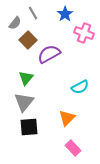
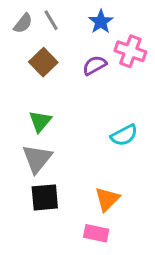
gray semicircle: (15, 23) -> (23, 23), moved
purple semicircle: (49, 54) -> (95, 65), moved, size x0.7
orange triangle: (67, 118) -> (107, 199), moved
pink rectangle: (73, 148) -> (96, 233), moved, turned -35

